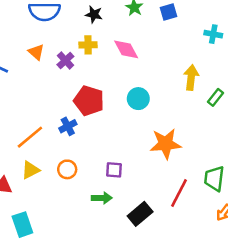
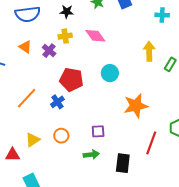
orange line: (30, 137) -> (27, 98), moved
black rectangle: (140, 214) -> (123, 163), turned -36

